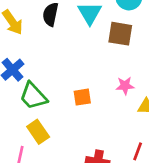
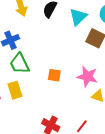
pink star: (125, 86) -> (87, 77), size x1.5

